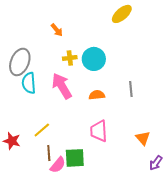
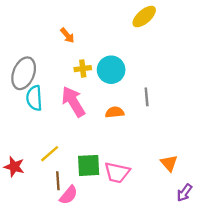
gray line: (131, 89) -> (147, 97), moved
pink trapezoid: (99, 131) -> (117, 173), moved, turned -75
green square: (75, 158) -> (89, 165), moved

